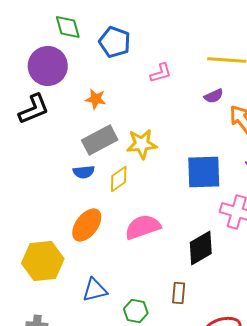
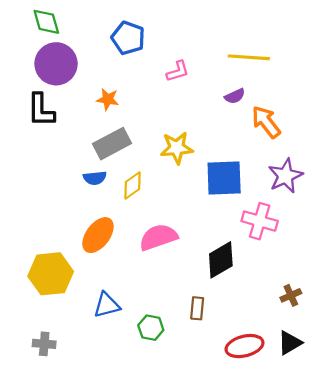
green diamond: (68, 27) -> (46, 22), moved
black L-shape: (34, 109) -> (41, 110), turned 112
yellow star: (142, 144) -> (177, 148), moved

